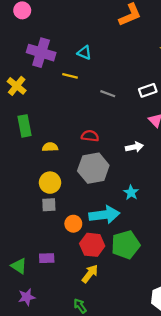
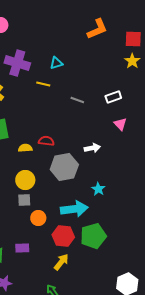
cyan triangle: (84, 53) -> (56, 63), turned -40
red semicircle: (90, 136) -> (46, 141), moved
white arrow: (134, 147) -> (92, 148), moved
orange circle: (73, 224) -> (38, 218), moved

